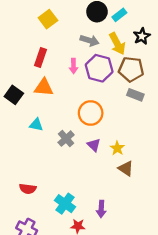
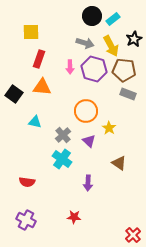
yellow square: (48, 19) -> (31, 32), moved, turned 36
yellow star: (117, 148) -> (109, 128), moved
cyan cross: (65, 204) -> (62, 159), moved
purple arrow: (101, 209) -> (88, 183), moved

